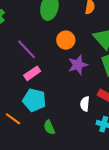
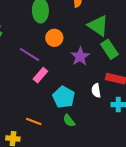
orange circle: (66, 40) -> (54, 38), moved
cyan pentagon: (34, 100) -> (64, 97), moved, turned 30

